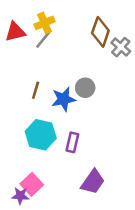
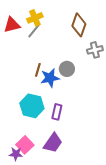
gray cross: (121, 47) -> (95, 50), moved, turned 35
brown line: (36, 90) -> (38, 70), moved
purple trapezoid: (93, 182) -> (53, 143), moved

